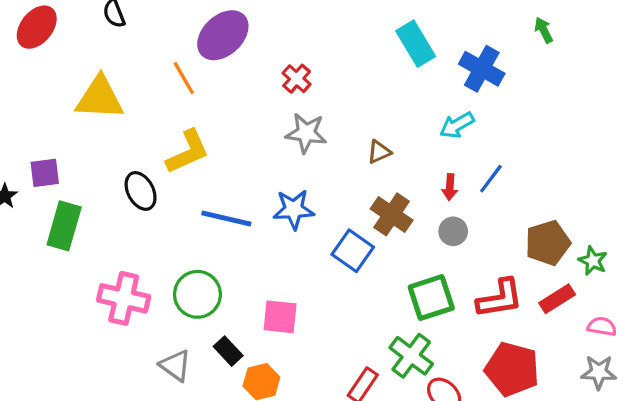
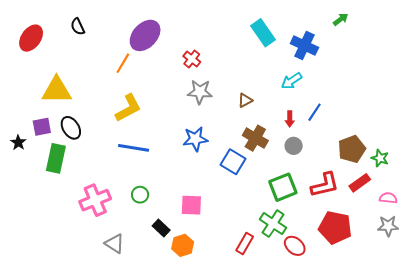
green arrow: (544, 30) -> (341, 19), turned 84
orange line: (184, 78) -> (123, 63), turned 65
yellow triangle: (100, 98) -> (57, 90), moved
black ellipse: (141, 191) -> (71, 128), moved
blue line: (226, 219) -> (134, 148), moved
green circle: (197, 294) -> (140, 195), size x0.6
pink cross: (124, 298) -> (95, 200), turned -32
gray triangle: (175, 366) -> (115, 244), moved

